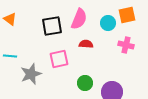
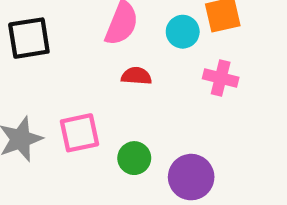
black square: (52, 26) -> (29, 38), moved
pink square: (59, 59) -> (79, 133), moved

